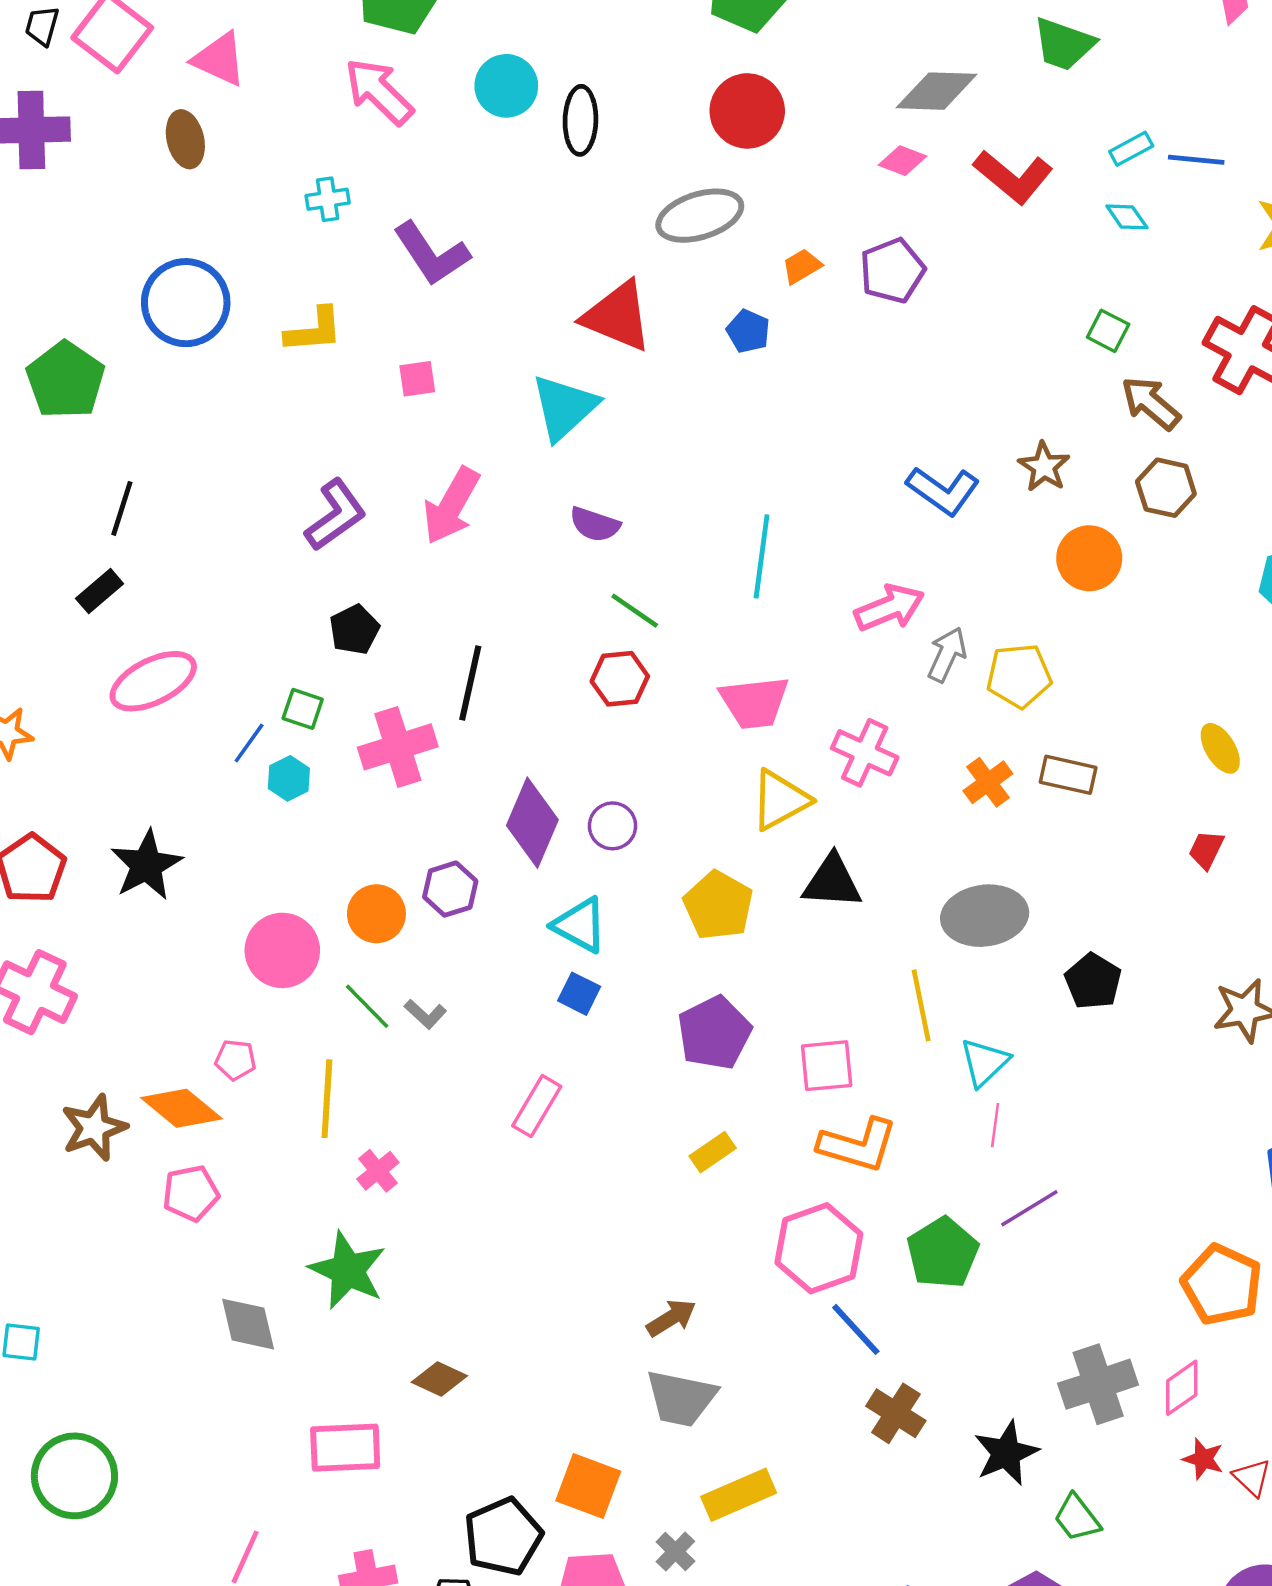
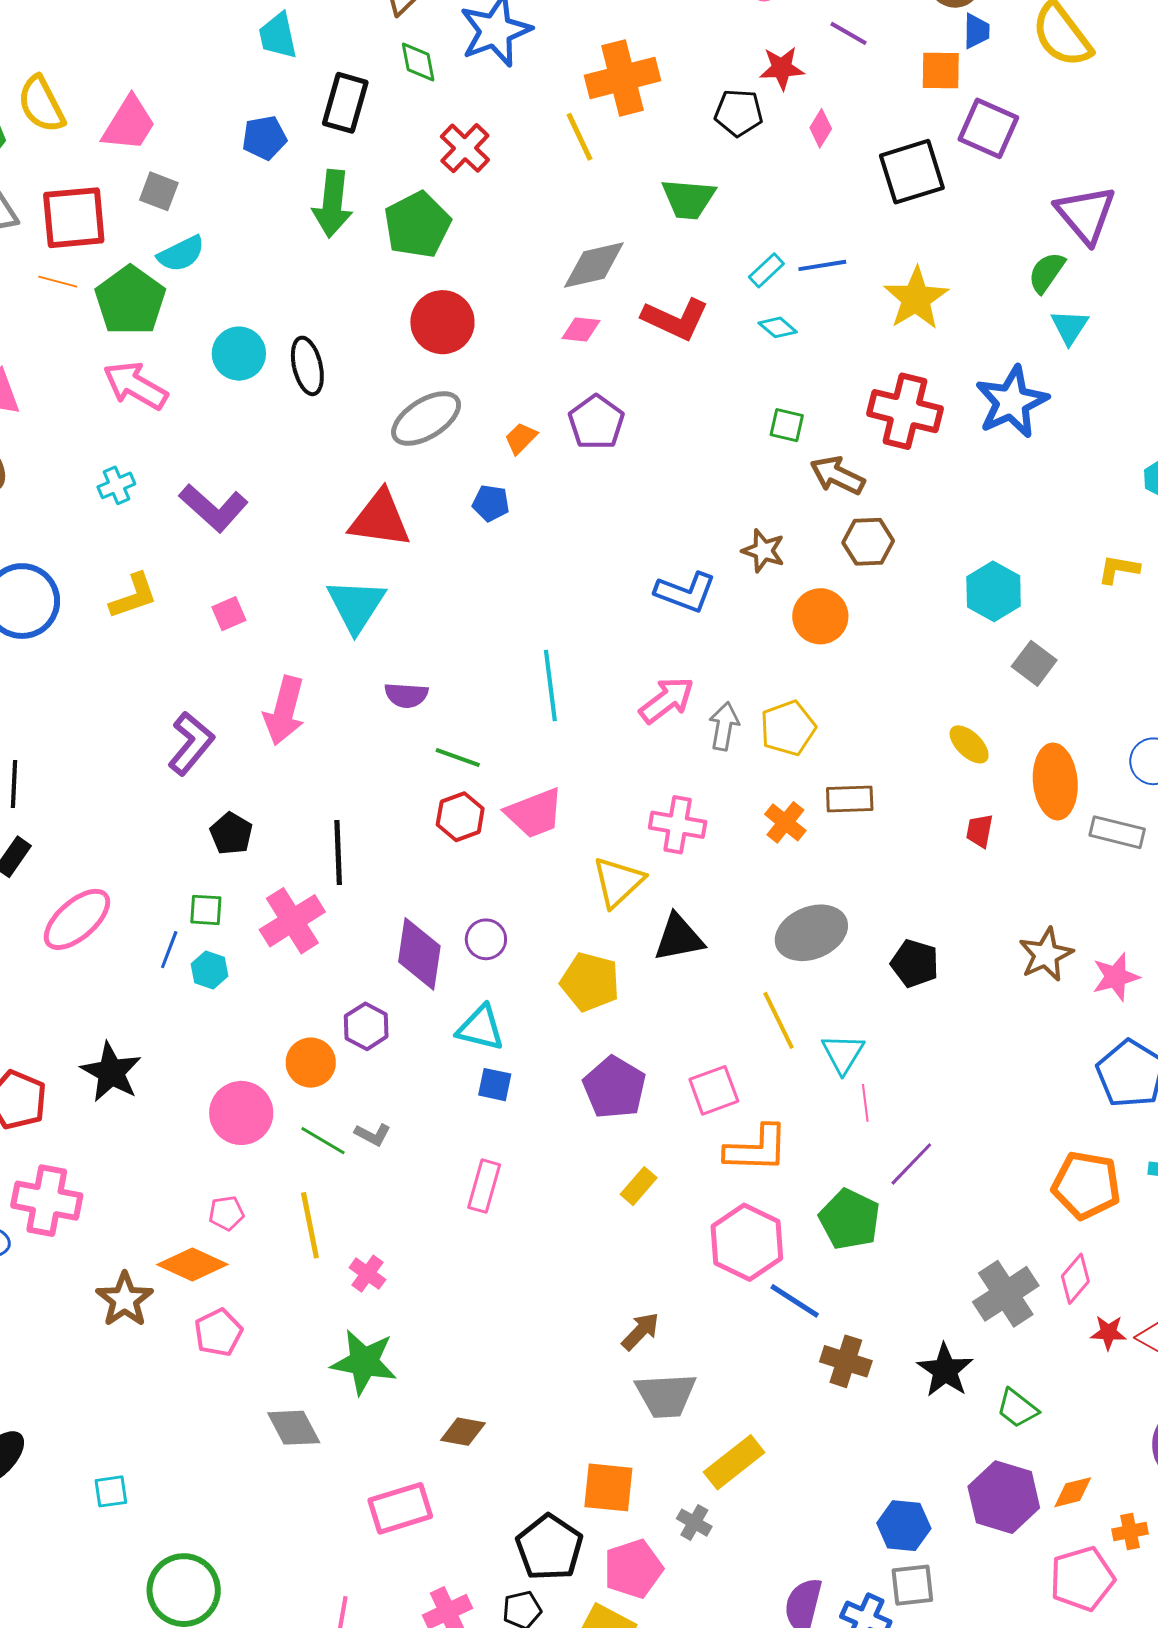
pink trapezoid: (754, 702) -> (534, 813), moved

